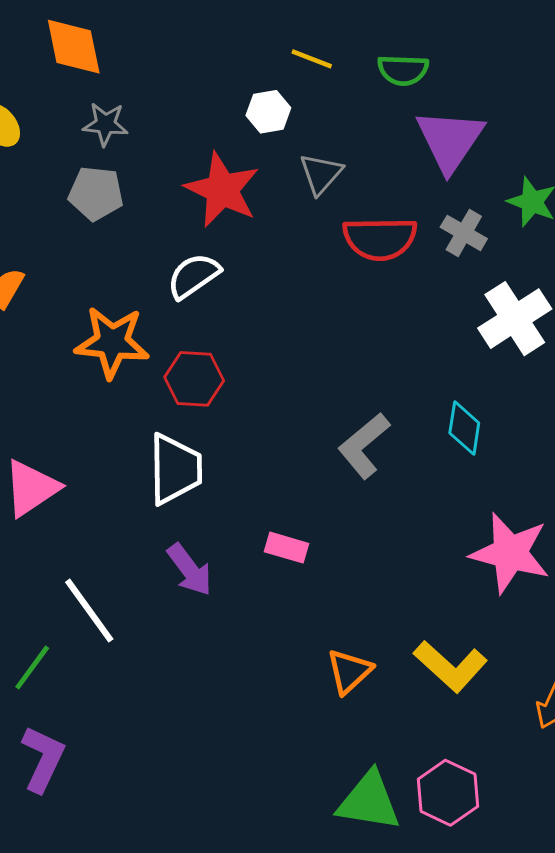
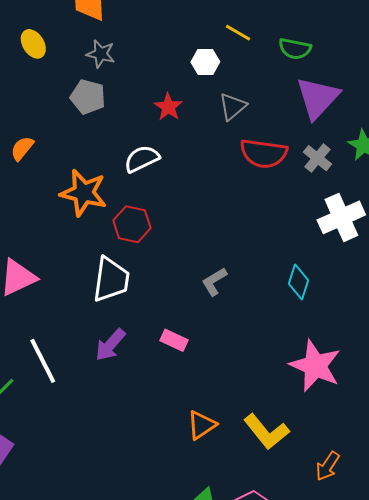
red star: (222, 190) -> (168, 107), size x0.6
gray L-shape: (364, 446) -> (214, 282), moved, size x0.7
purple arrow: (190, 570) -> (110, 345), turned 69

